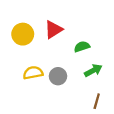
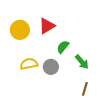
green semicircle: (82, 47) -> (63, 47), moved, turned -32
green arrow: (93, 70) -> (82, 62), turned 77

